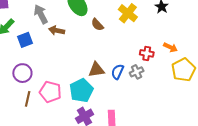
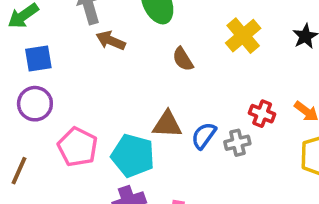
brown semicircle: (97, 25) -> (183, 59), moved
blue square: (25, 40) -> (38, 58), moved
cyan pentagon: (81, 90) -> (133, 156), turned 30
brown line: (28, 99) -> (19, 171), moved

